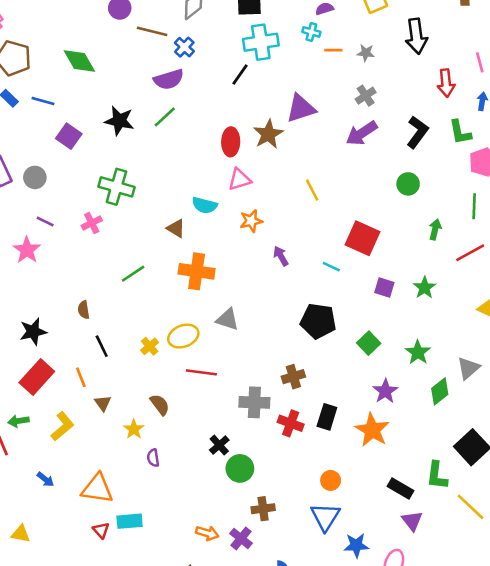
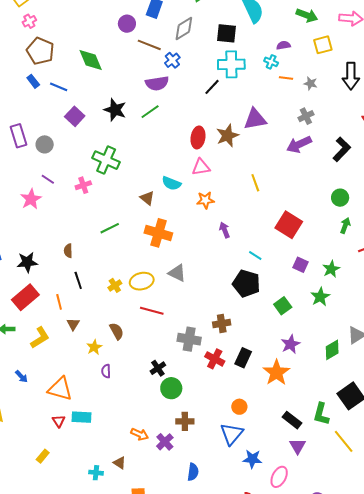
green circle: (408, 184) -> (340, 198), moved
cyan line: (331, 267) -> (255, 255), moved
green star: (418, 352) -> (320, 297), moved

